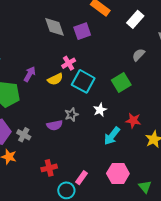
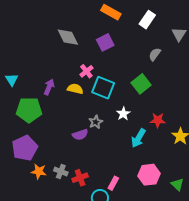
purple square: (82, 31) -> (105, 42), moved
yellow semicircle: (55, 79) -> (75, 89), turned -133
gray cross: (24, 135) -> (61, 172), moved

